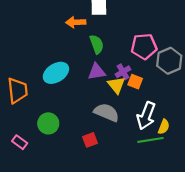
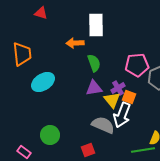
cyan ellipse: (56, 73) -> (43, 82), moved
orange trapezoid: (17, 90) -> (22, 54), moved
white arrow: (146, 116) -> (122, 115), moved

